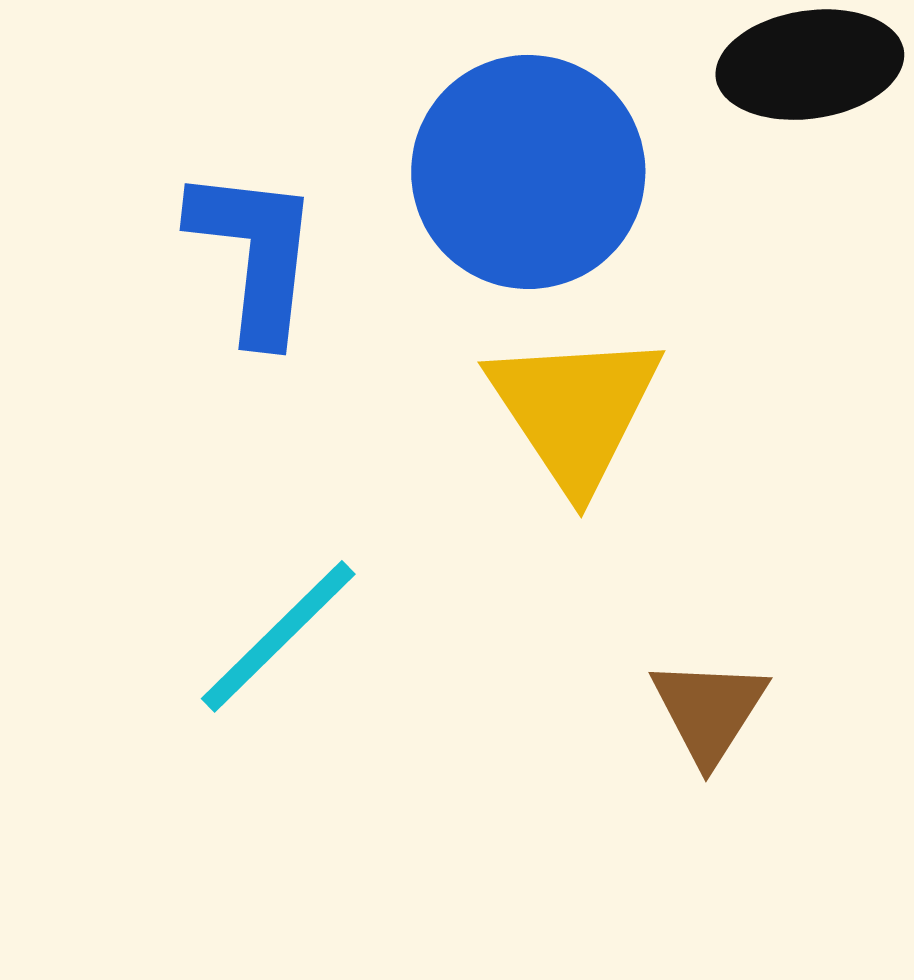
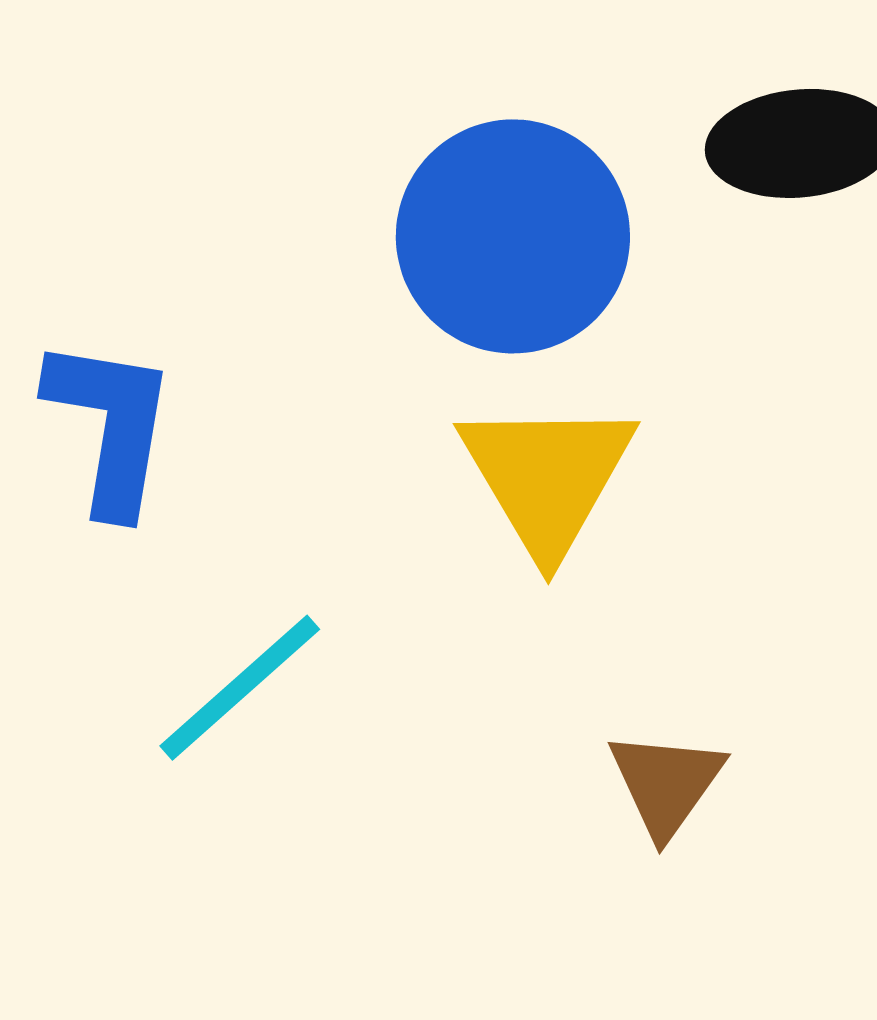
blue L-shape: (255, 254) -> (111, 426), moved

